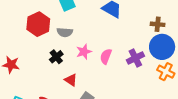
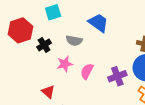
gray semicircle: (65, 32) -> (74, 41), moved
black cross: (56, 57) -> (44, 45), moved

